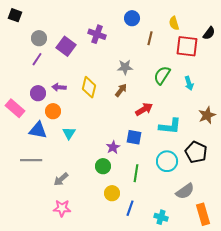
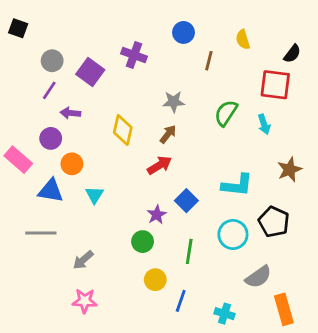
red square: (187, 46) -> (275, 85), moved
purple arrow: (59, 87) -> (70, 113), moved
red arrow: (144, 109) -> (159, 165), moved
blue square: (134, 137) -> (186, 201), turned 35

